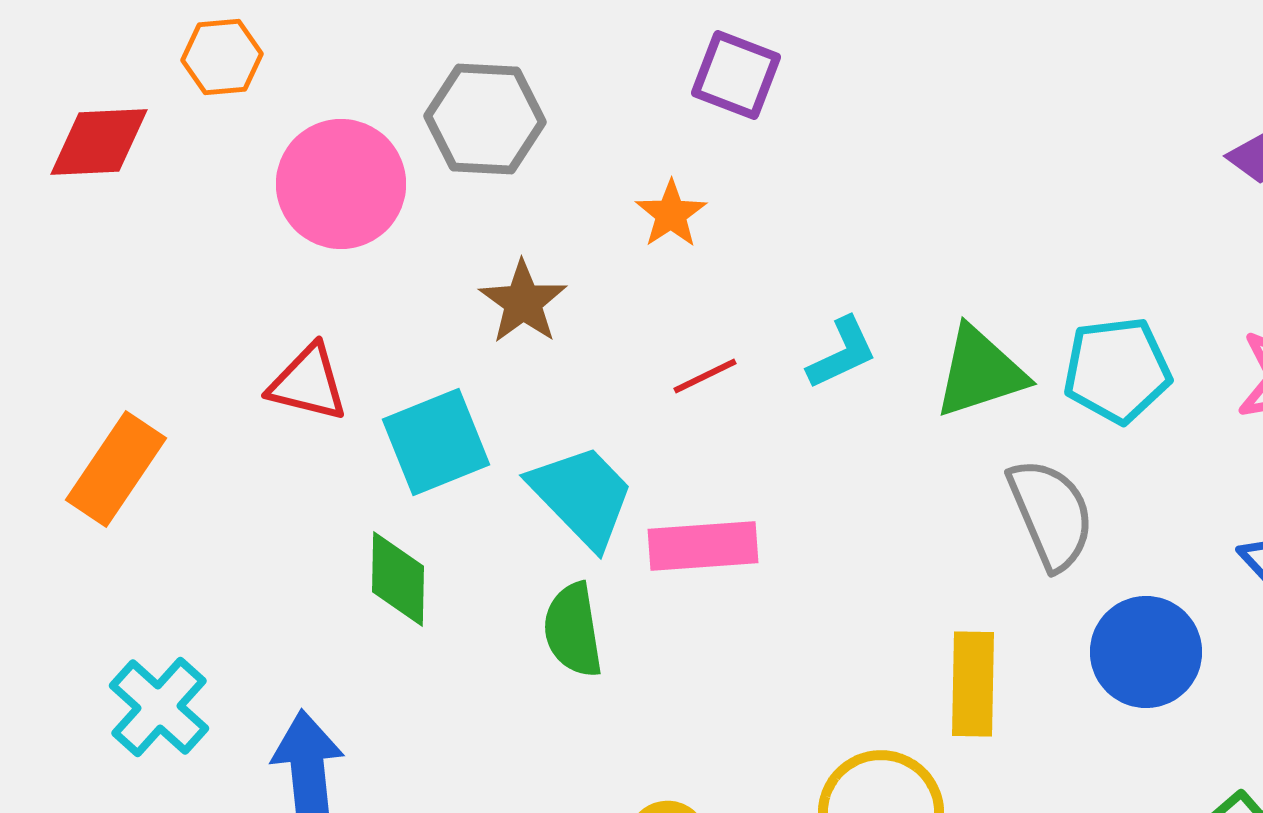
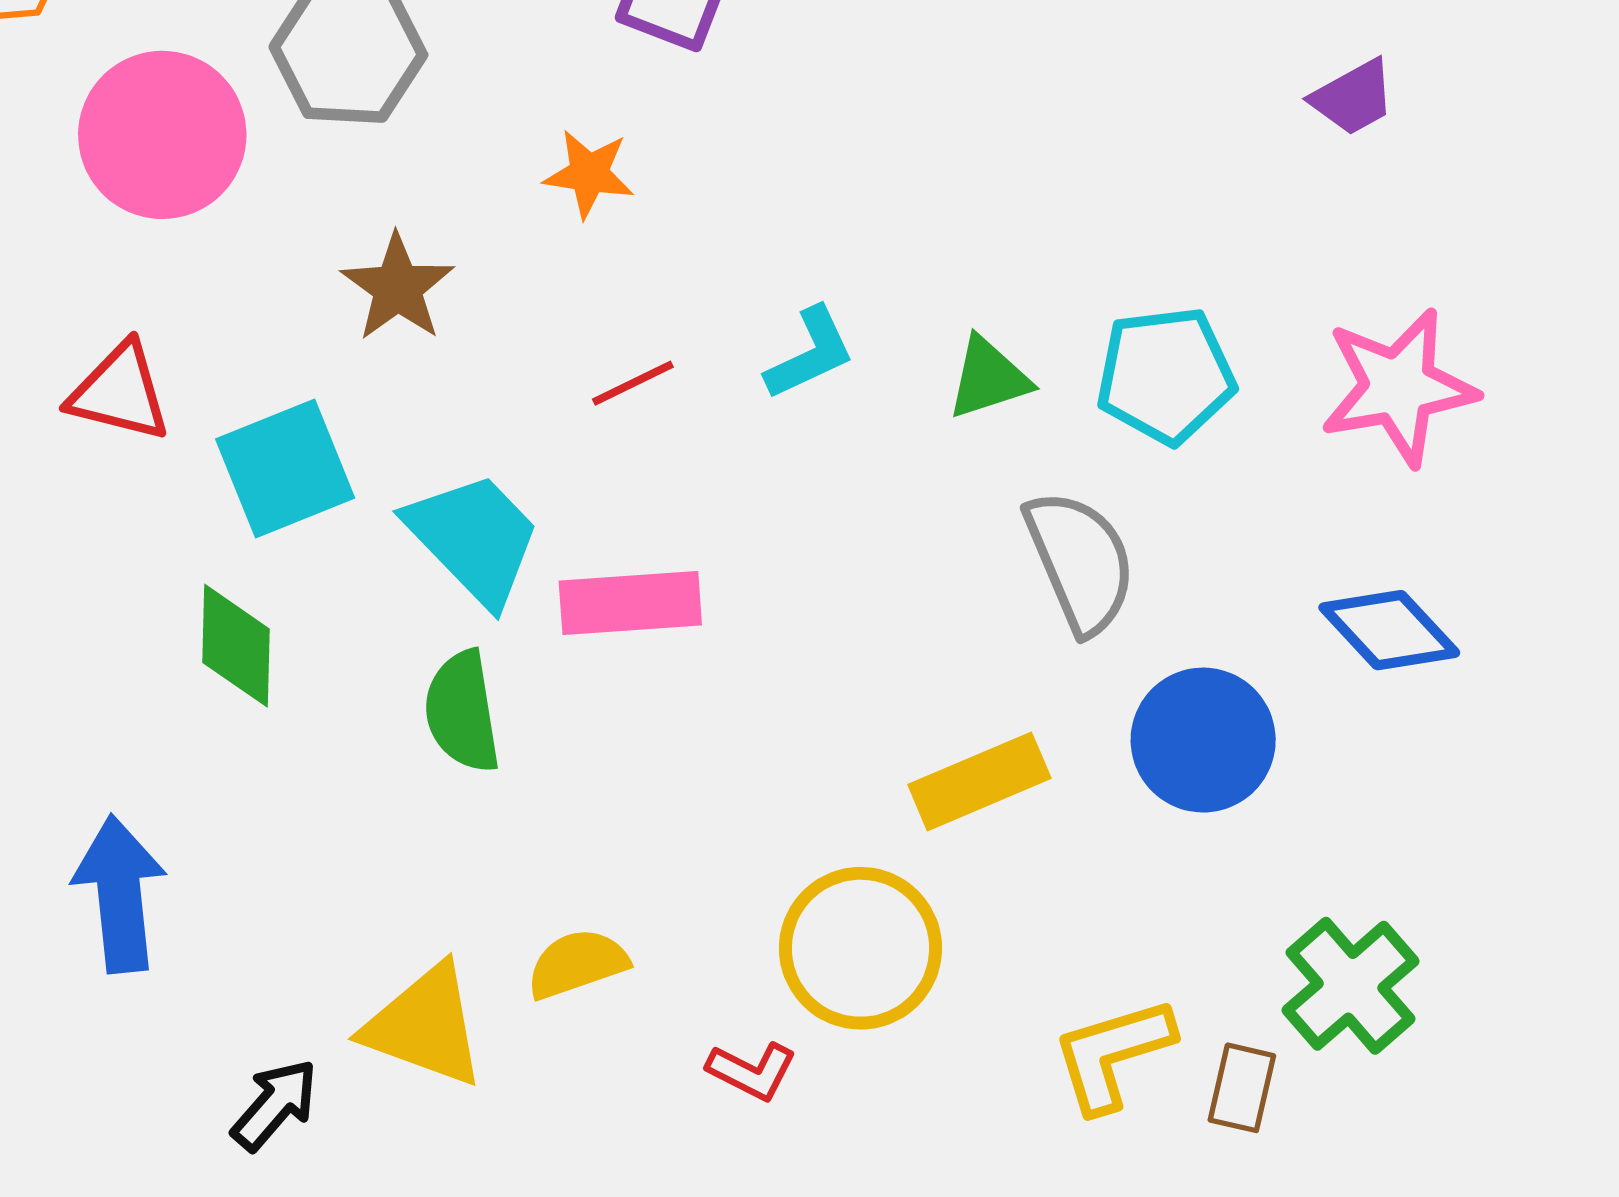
orange star: (671, 214) -> (589, 174), turned -30
green triangle: (980, 372) -> (988, 378), size x0.7
yellow rectangle: (973, 684) -> (979, 781), turned 66

